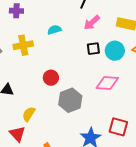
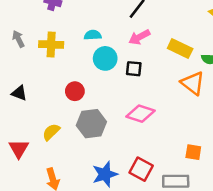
cyan circle: (115, 51) -> (105, 58), moved
yellow semicircle: (29, 114) -> (51, 132), moved

